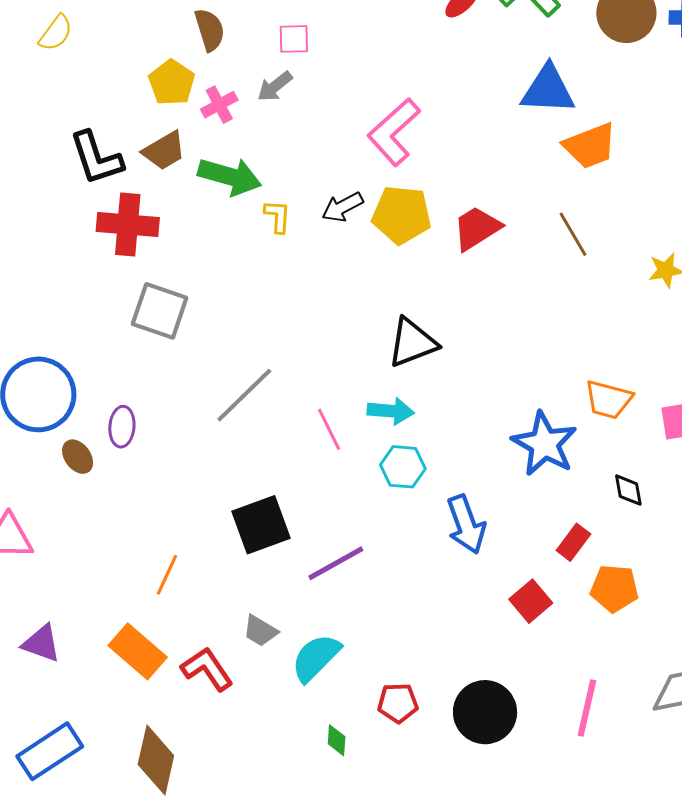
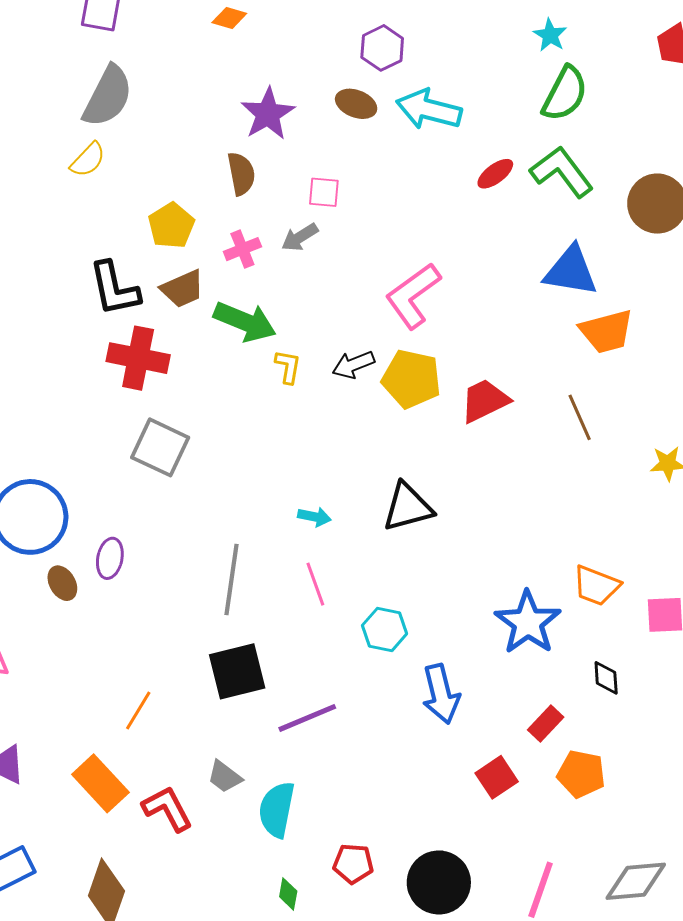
yellow pentagon: (172, 83) -> (171, 226), moved
gray line: (244, 395) -> (231, 579), moved, turned -44
cyan arrow: (391, 411) -> (314, 517), moved, size x0.7
cyan semicircle: (316, 658) -> (277, 810), turned -40

